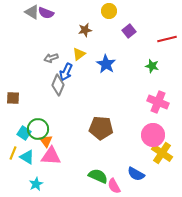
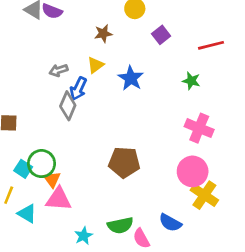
cyan triangle: (27, 157) -> (27, 213), moved
green semicircle: (98, 176) -> (120, 225), turned 144
cyan star: (36, 184) -> (84, 236), moved

